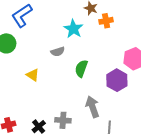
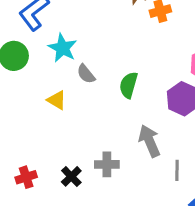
cyan star: (73, 29) -> (63, 48), moved
gray semicircle: (58, 52) -> (86, 74), moved, turned 72

